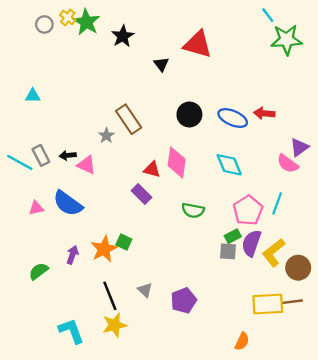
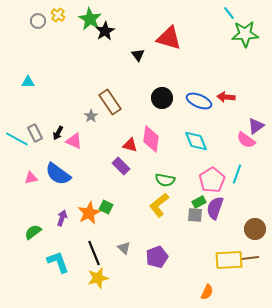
green star: (86, 22) -> (90, 19), moved
black arrow: (68, 155) -> (58, 133), turned -56
yellow L-shape: (274, 253) -> (159, 205), moved
cyan L-shape: (71, 331) -> (58, 262), moved

